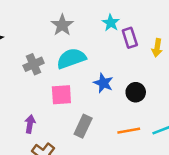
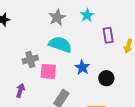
cyan star: (111, 23) -> (87, 15), moved
cyan semicircle: (71, 58) -> (60, 44), turned 30
gray cross: (34, 64) -> (30, 59), moved

